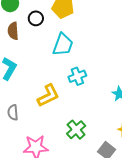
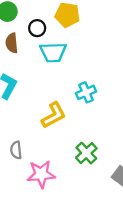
cyan trapezoid: (63, 45) -> (53, 52), moved, turned 70
gray semicircle: (13, 112) -> (16, 150), moved

